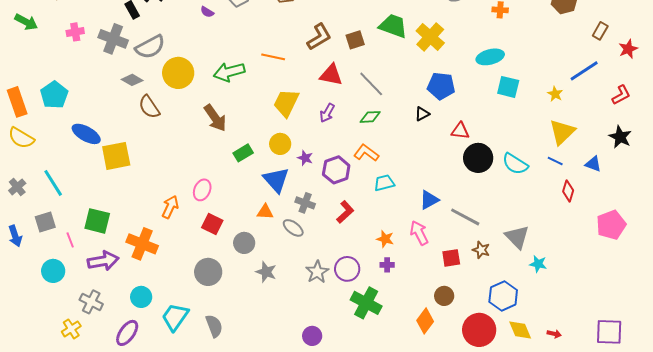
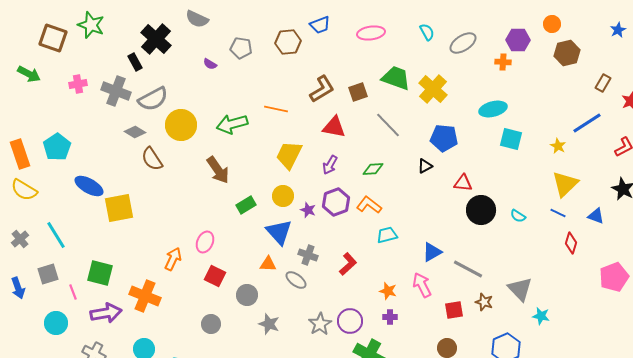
gray line: (371, 84) -> (388, 125), moved
cyan semicircle: (515, 164) -> (518, 216), size x0.6
purple hexagon: (336, 170) -> (336, 202), moved
gray circle: (208, 272) -> (211, 324), size x0.7

